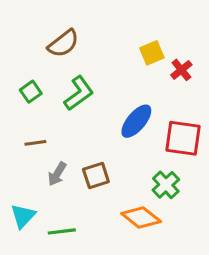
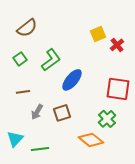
brown semicircle: (63, 43) -> (27, 28), moved
blue ellipse: (136, 121) -> (72, 80), moved

